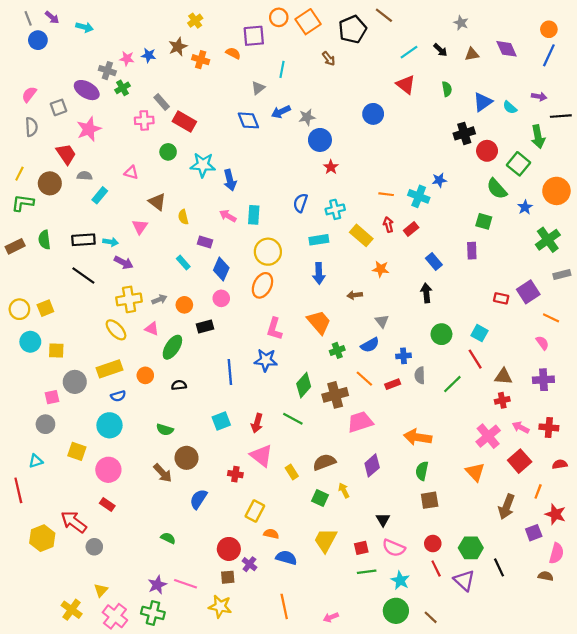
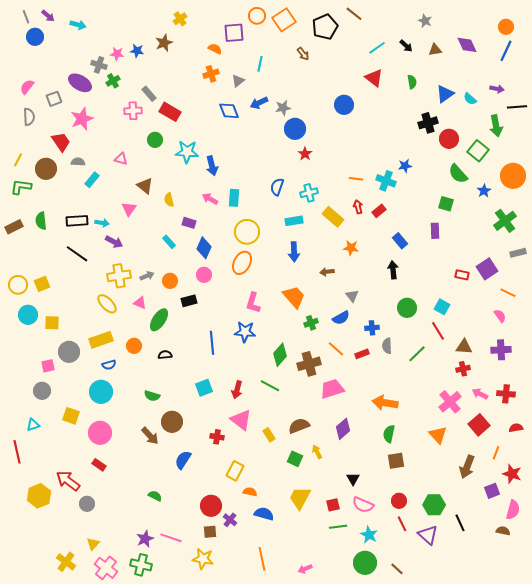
orange cross: (201, 60) -> (211, 74), moved, turned -35

